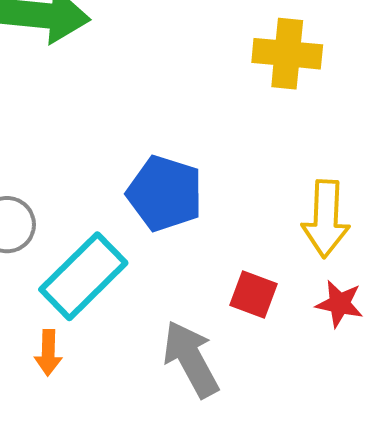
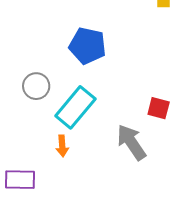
blue pentagon: (165, 193) -> (88, 46), moved

